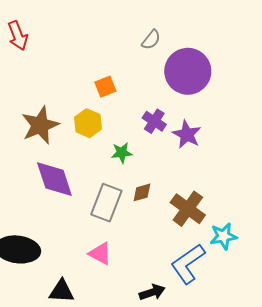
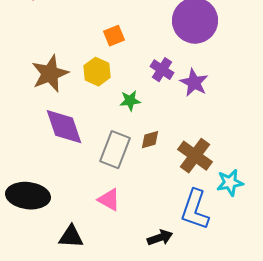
blue L-shape: (188, 264) -> (195, 210), turned -36

